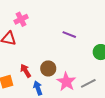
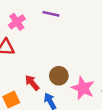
purple line: (69, 35) -> (51, 14), moved

